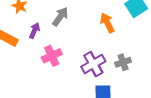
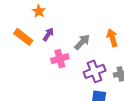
gray arrow: (60, 17) -> (82, 42), moved

